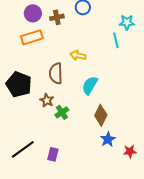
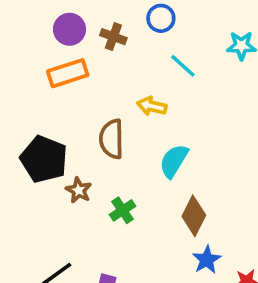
brown cross: (57, 17) -> (113, 37), turned 32
cyan line: (116, 40) -> (183, 66), moved, turned -35
brown star: (47, 100) -> (79, 190), moved

